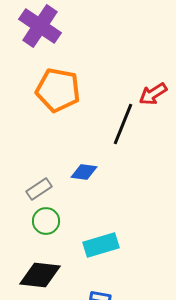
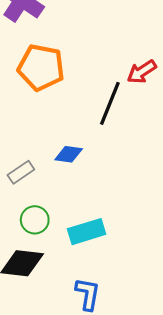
green circle: (46, 221) -> (35, 220), moved

